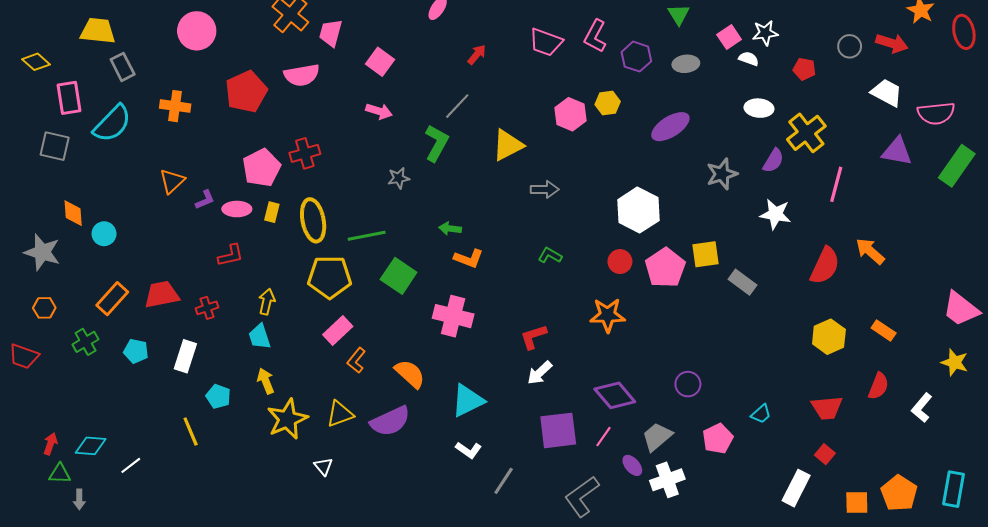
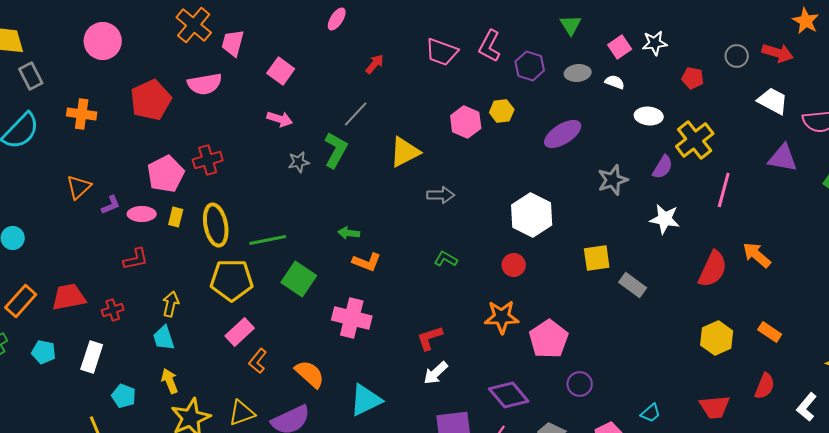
white semicircle: (749, 59) -> (615, 82), moved
gray star: (399, 178) -> (299, 162), moved
pink pentagon: (665, 268) -> (549, 339), moved

